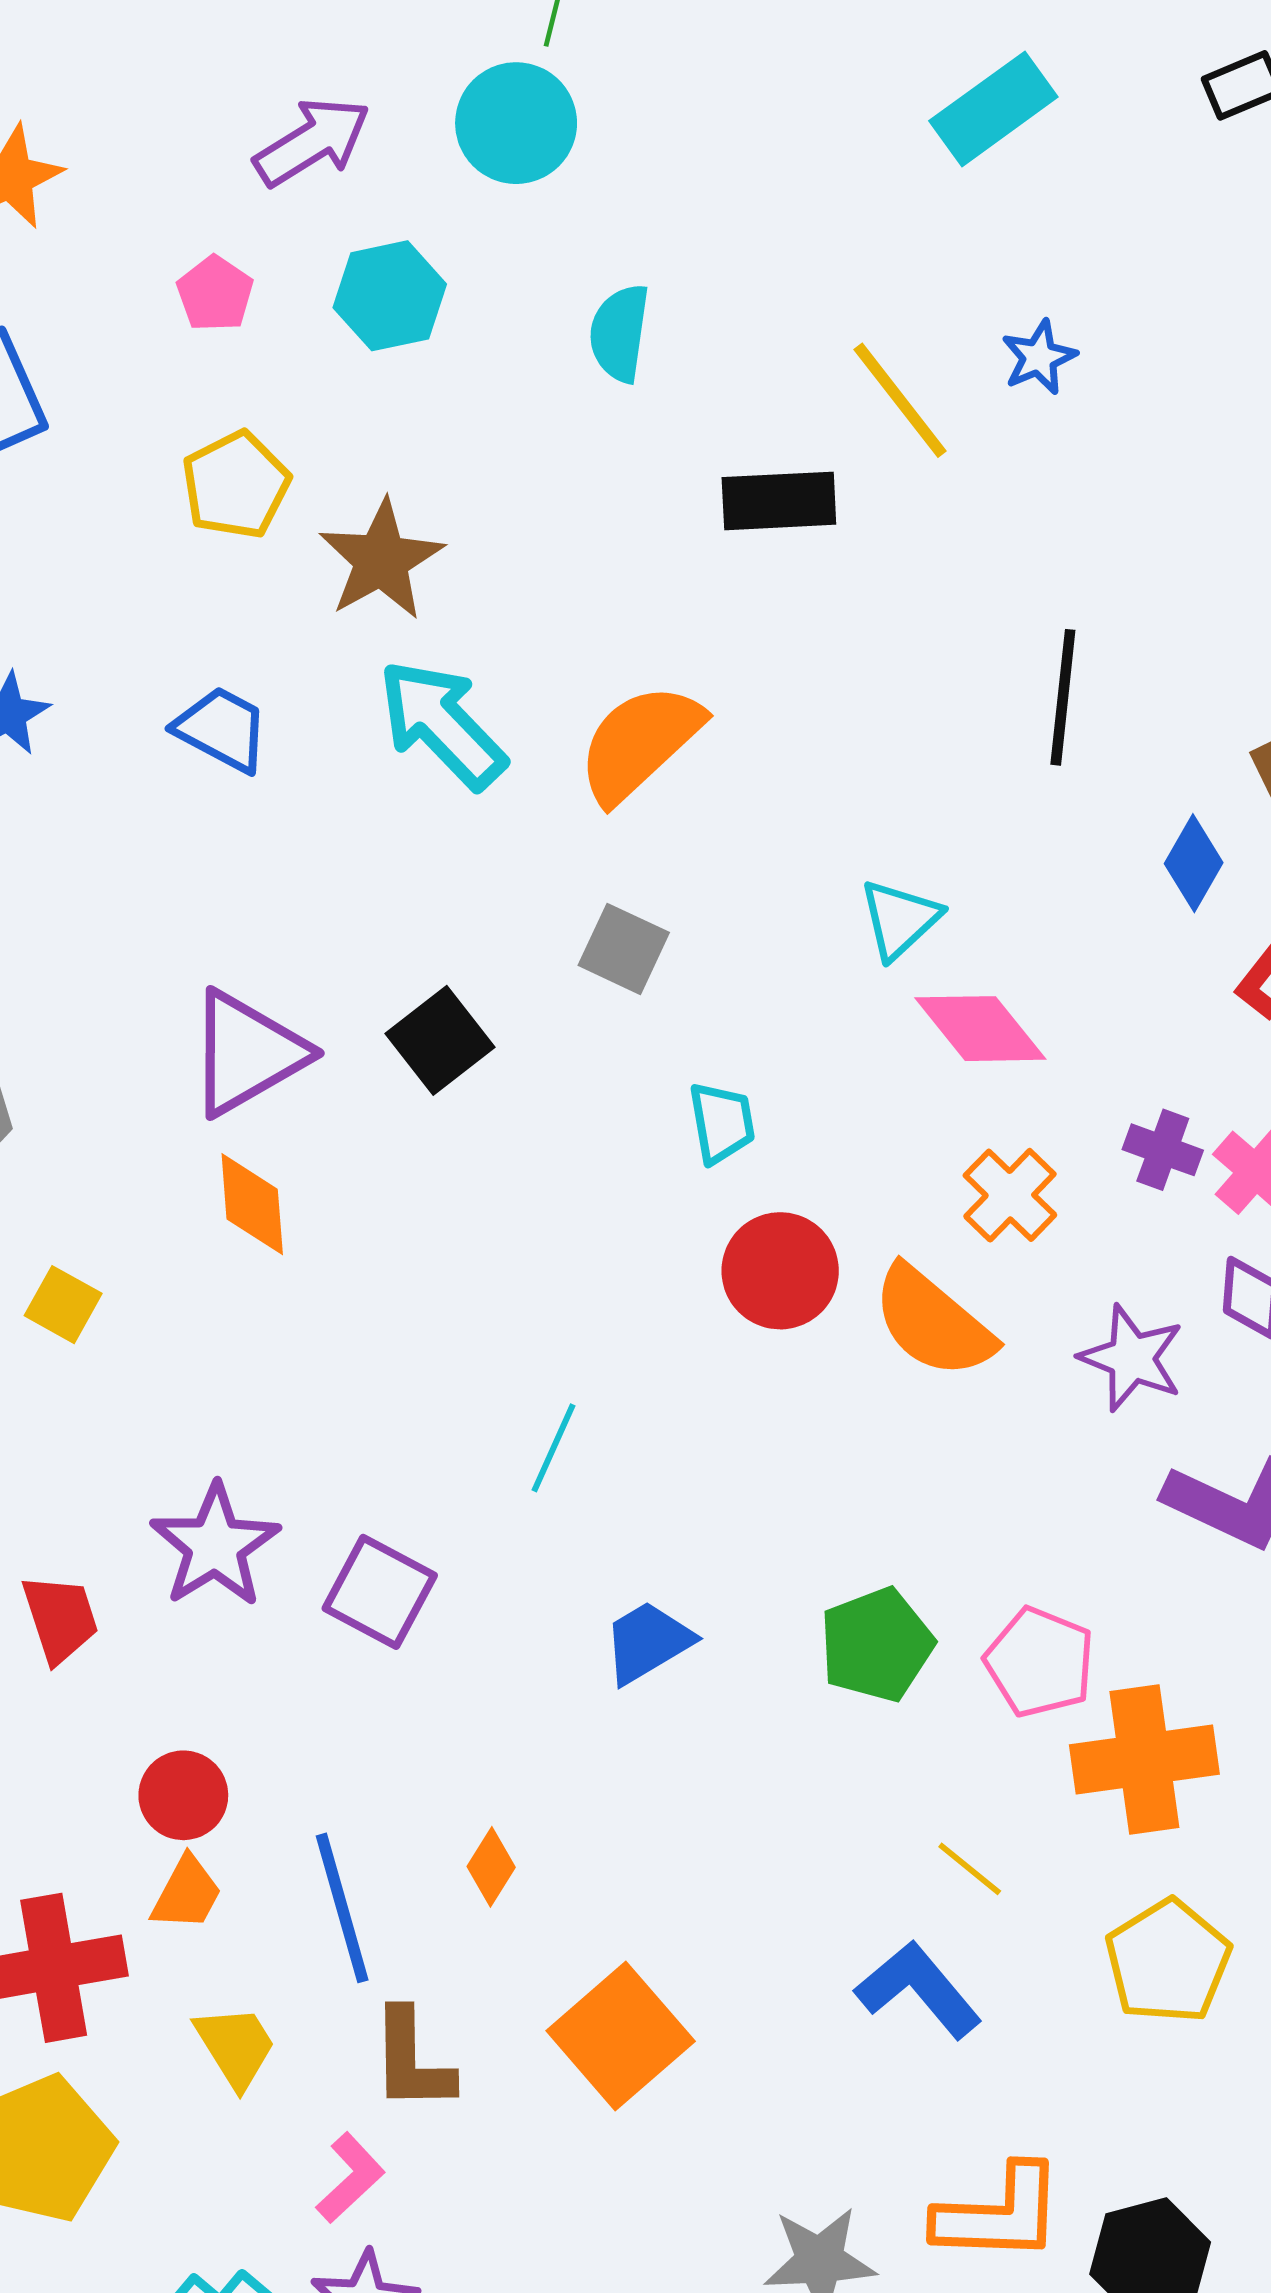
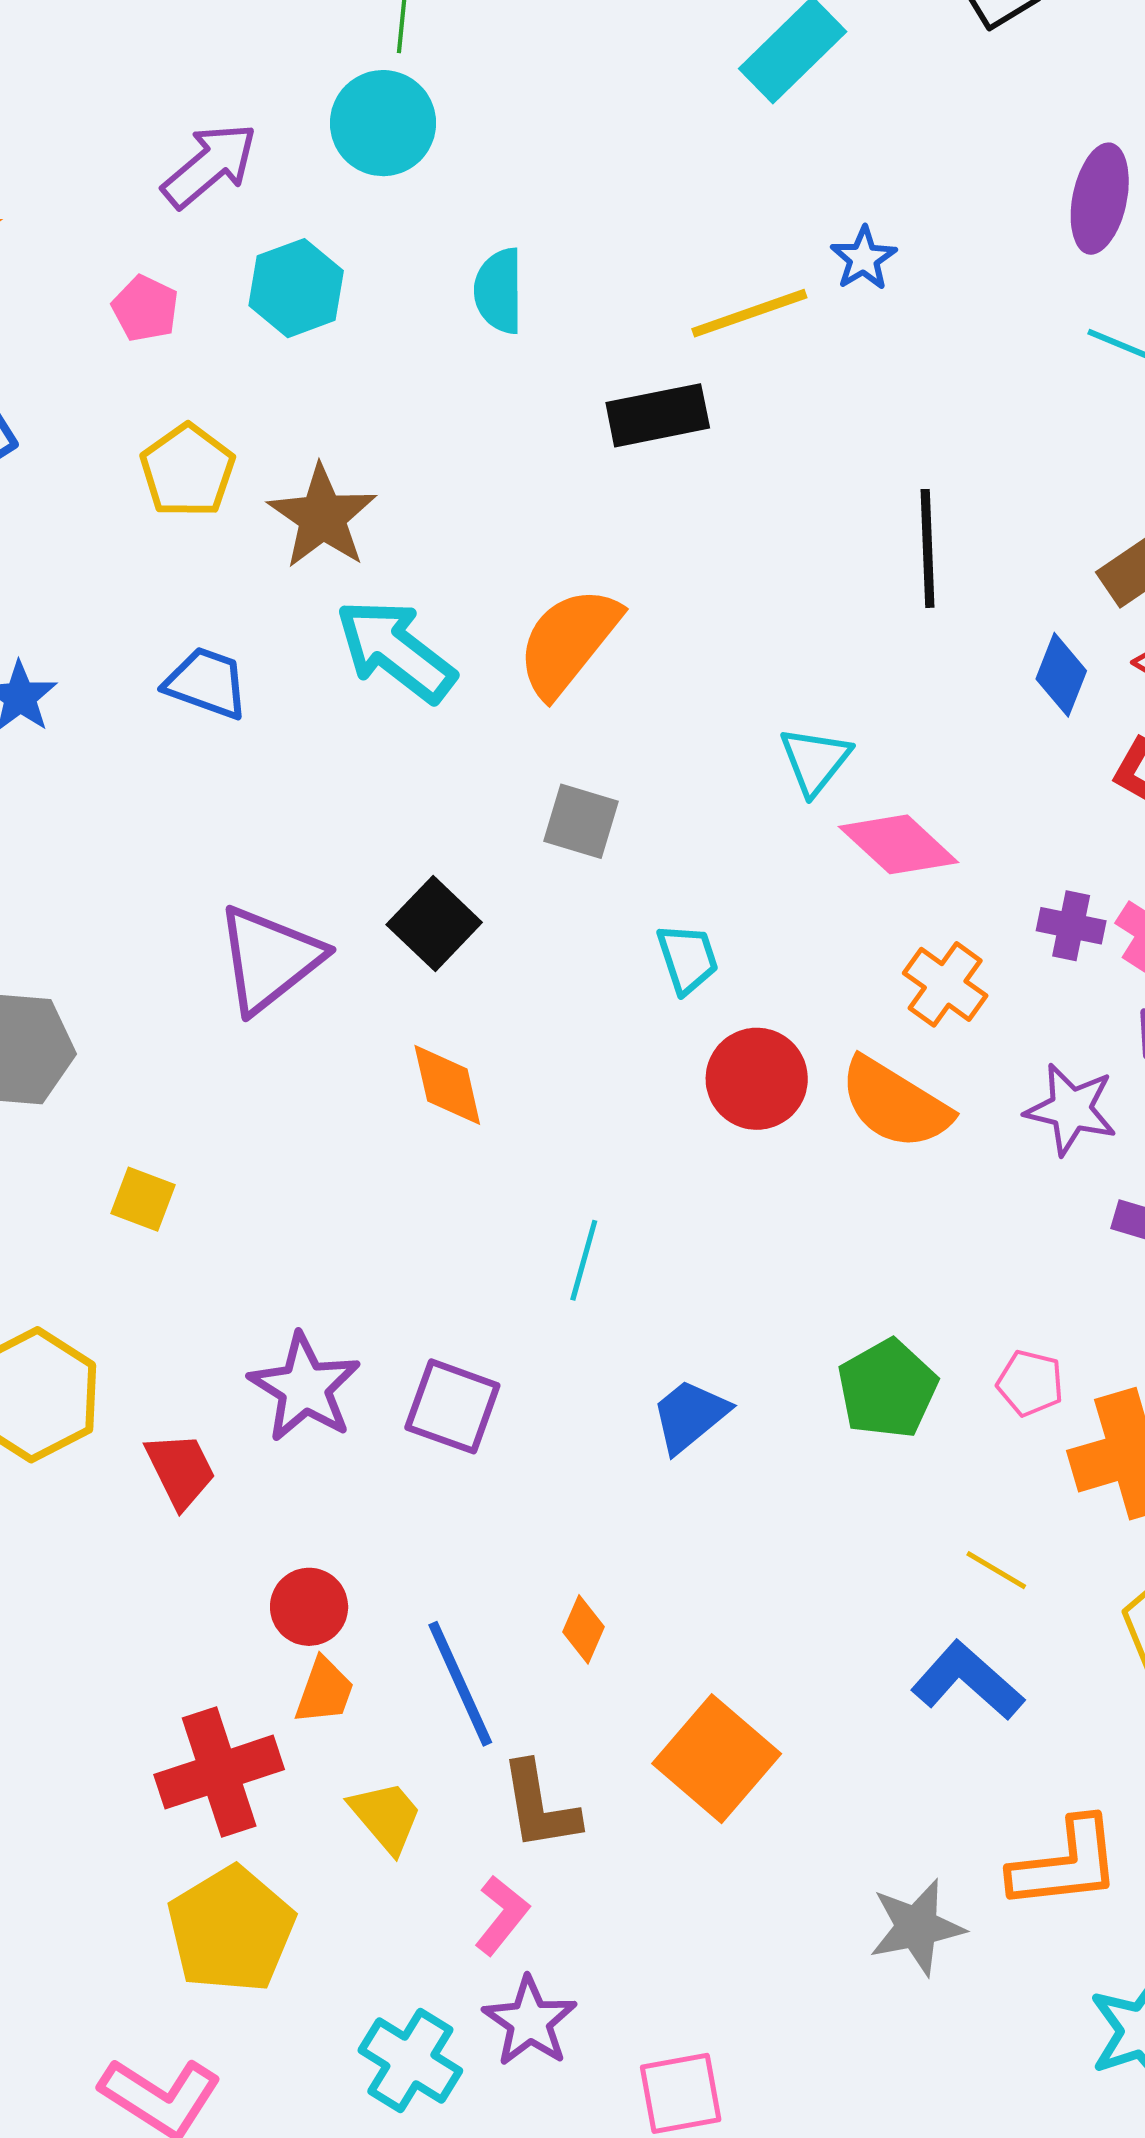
yellow line: (900, 400) -> (749, 313), turned -63
orange diamond: (252, 1204) -> (447, 1085), moved
pink pentagon: (1040, 1662) -> (1030, 1383), size x0.7

